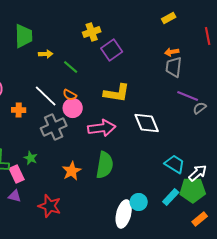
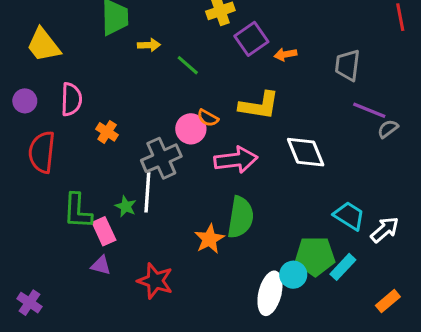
orange arrow: (172, 52) -> (285, 54), moved
orange semicircle: (70, 95) -> (208, 118), moved
white line: (46, 96) -> (147, 192), moved, turned 50
orange cross: (19, 110) -> (107, 132), turned 32
orange star: (72, 171) -> (209, 239), moved
green pentagon: (193, 190) -> (315, 256), moved

